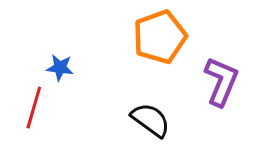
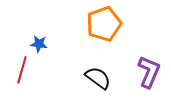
purple L-shape: (221, 81) -> (149, 72), moved

